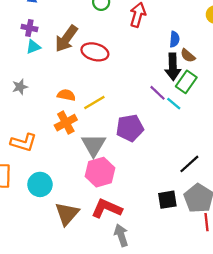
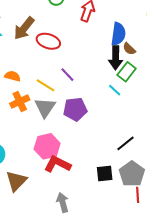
blue semicircle: (174, 39) -> (118, 34), size x1.6
purple line: (158, 93) -> (67, 75), moved
orange semicircle: (66, 95) -> (13, 76), moved
yellow line: (94, 102) -> (45, 85), turned 60
gray triangle: (94, 145) -> (45, 108), moved
red L-shape: (107, 208) -> (57, 164), moved

